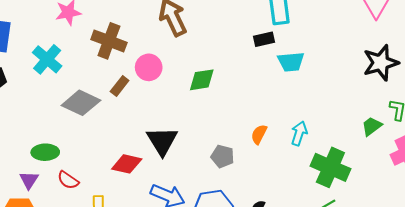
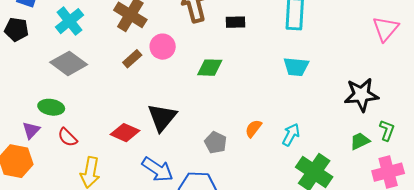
black rectangle: (264, 39) -> (236, 22), moved
black star: (381, 63) -> (361, 95), moved
gray diamond: (81, 103) -> (69, 63), moved

